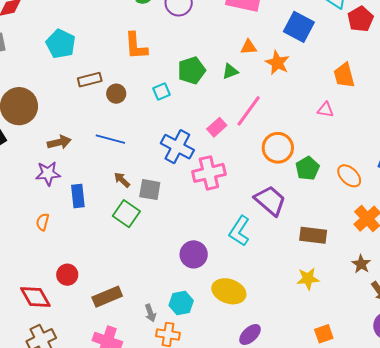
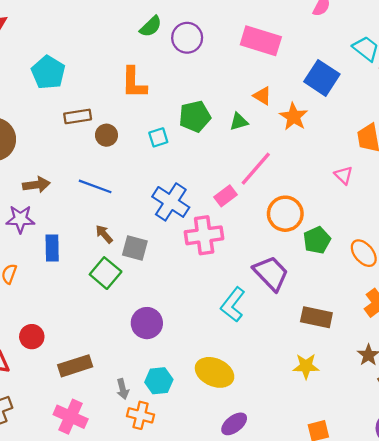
orange triangle: (249, 47) -> (262, 96), turned 30
pink triangle: (325, 110) -> (344, 175), turned 30
pink rectangle: (217, 127) -> (225, 196), moved
purple circle: (194, 254) -> (147, 323), moved

